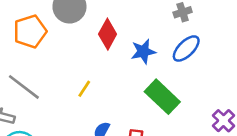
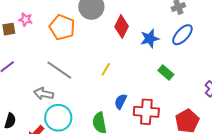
orange pentagon: (30, 31) -> (62, 27), turned -30
green rectangle: (162, 97) -> (166, 73), size x0.6

